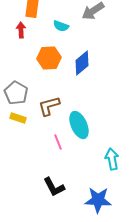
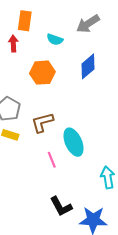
blue diamond: (82, 63) -> (88, 66), moved
black L-shape: (54, 187) -> (61, 206), moved

